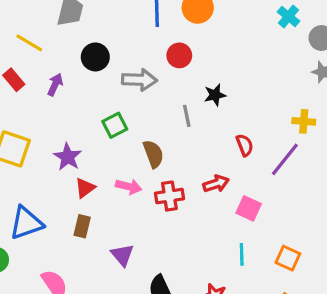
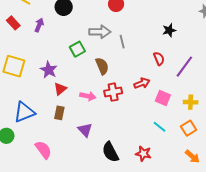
gray arrow: (139, 80) -> (100, 32), moved
black star: (215, 95) -> (169, 30), moved
yellow cross: (304, 121) -> (191, 102), moved
pink arrow: (129, 187) -> (88, 96), moved
cyan line: (242, 254) -> (160, 127), turned -48
orange square: (288, 258) -> (189, 128), turned 35

